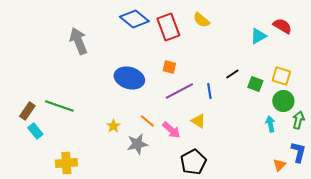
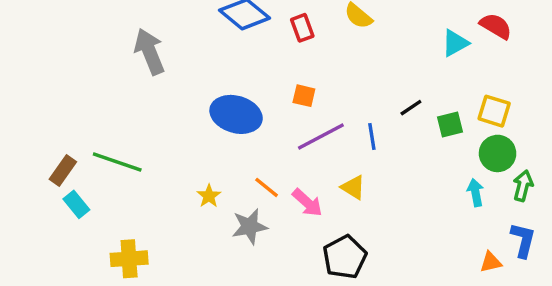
red rectangle: (168, 27) -> (302, 28), size x0.6
green square: (255, 84) -> (450, 125), turned -35
orange triangle: (279, 165) -> (491, 262), turned 32

